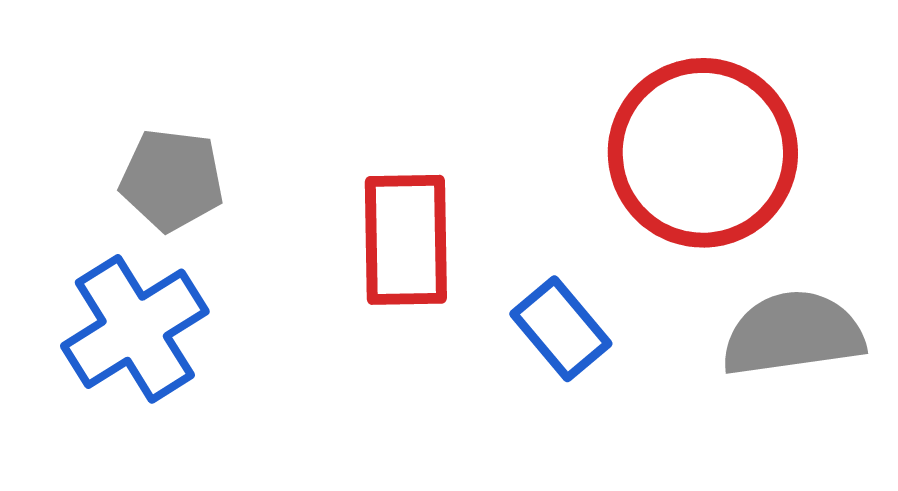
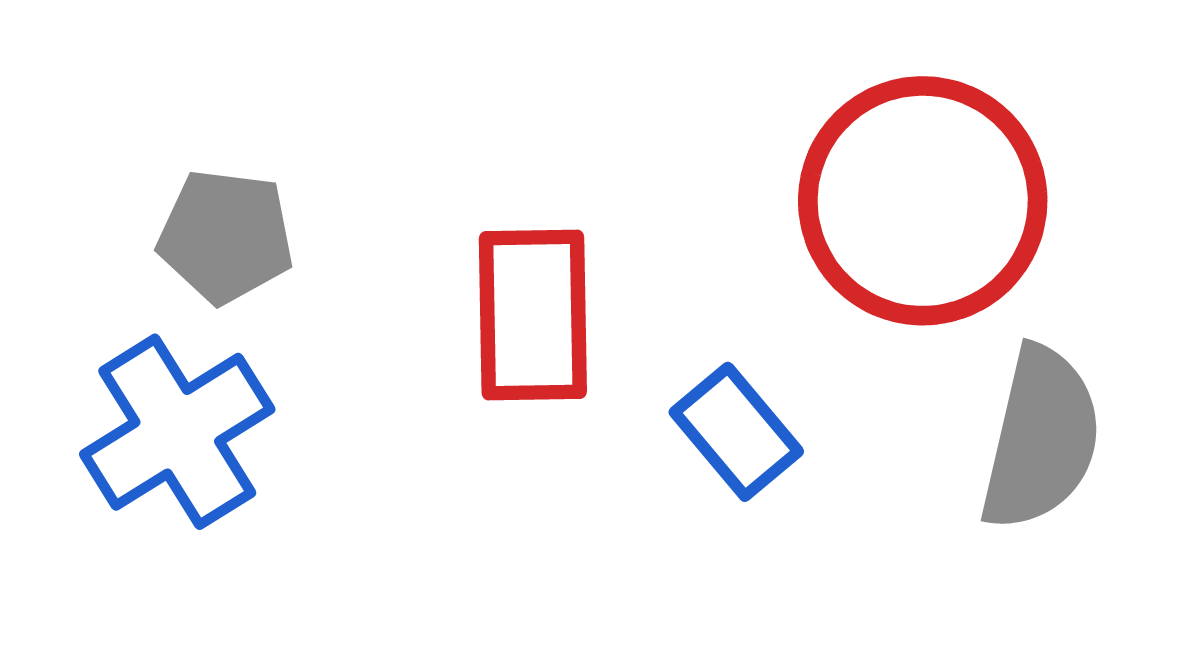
gray semicircle: (793, 334) -> (1041, 438), turned 111

